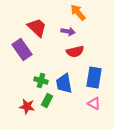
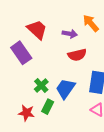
orange arrow: (78, 12) -> (91, 23), moved
green cross: (41, 80) -> (41, 85), turned 32
blue trapezoid: (64, 84) -> (65, 89), turned 45

